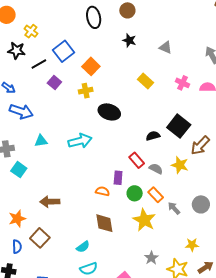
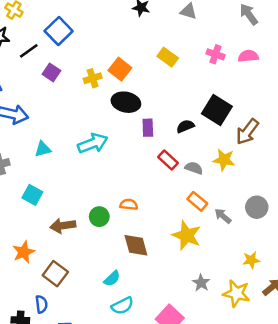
orange square: (91, 66) -> (120, 69), moved
cyan square: (19, 170) -> (32, 195), moved
purple rectangle: (118, 178) -> (148, 128), moved
green circle: (135, 193) -> (99, 217), moved
blue semicircle: (17, 247) -> (41, 304), moved

